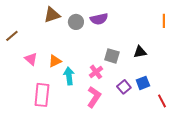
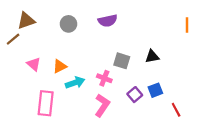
brown triangle: (52, 15) -> (26, 21), moved
orange line: (164, 21) -> (187, 25), moved
gray circle: (76, 22) -> (68, 24), moved
pink cross: (96, 72) -> (104, 78), turned -32
cyan arrow: (69, 76) -> (75, 83), turned 78

